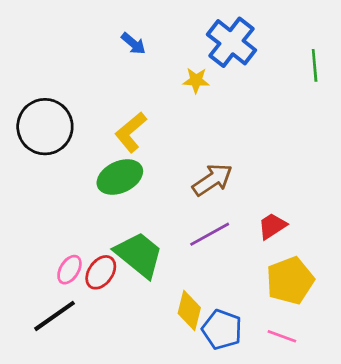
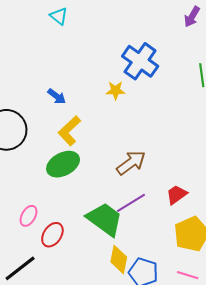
blue arrow: (133, 44) -> (57, 96), moved
green trapezoid: (139, 255) -> (105, 219), moved
pink ellipse: (69, 270) -> (29, 216), moved

